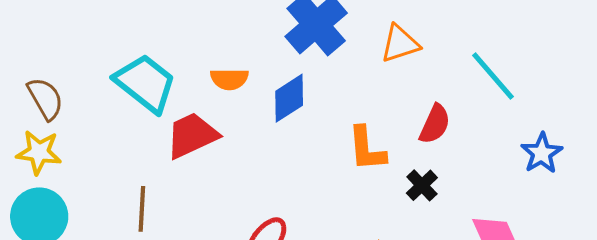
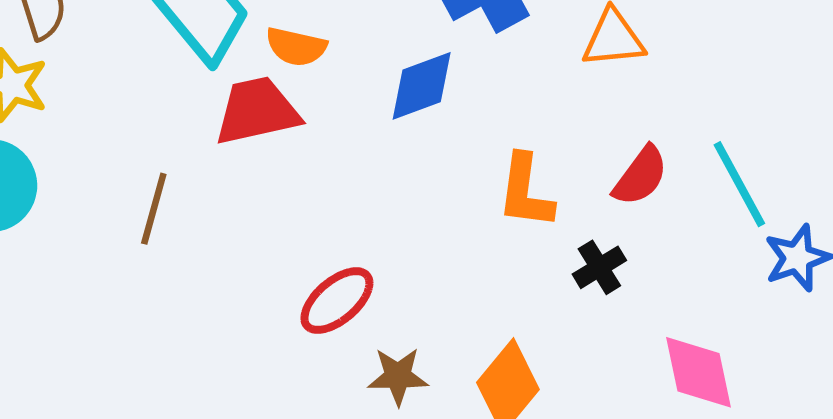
cyan line: (493, 76) -> (739, 184), moved
orange semicircle: (229, 79) -> (296, 47), moved

